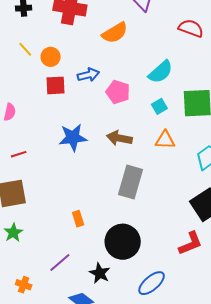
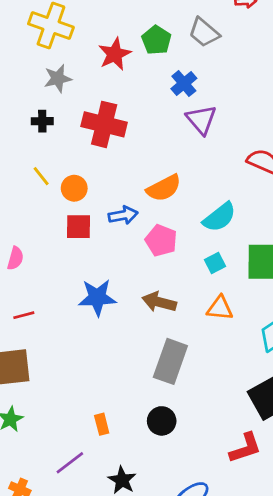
orange semicircle: (115, 33) -> (164, 188), moved
orange rectangle: (78, 219) -> (102, 424), moved
black circle: (123, 242) -> (162, 421), moved, size x0.6

